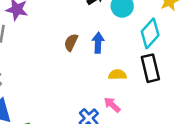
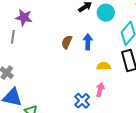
pink arrow: (112, 105) -> (100, 90), turned 64

